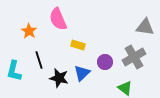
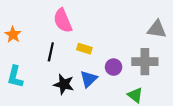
orange star: (29, 31) -> (13, 35), moved
gray cross: (134, 57) -> (145, 62), turned 30
black line: (39, 60) -> (51, 52), moved, turned 30

